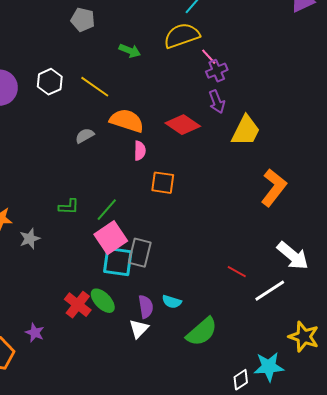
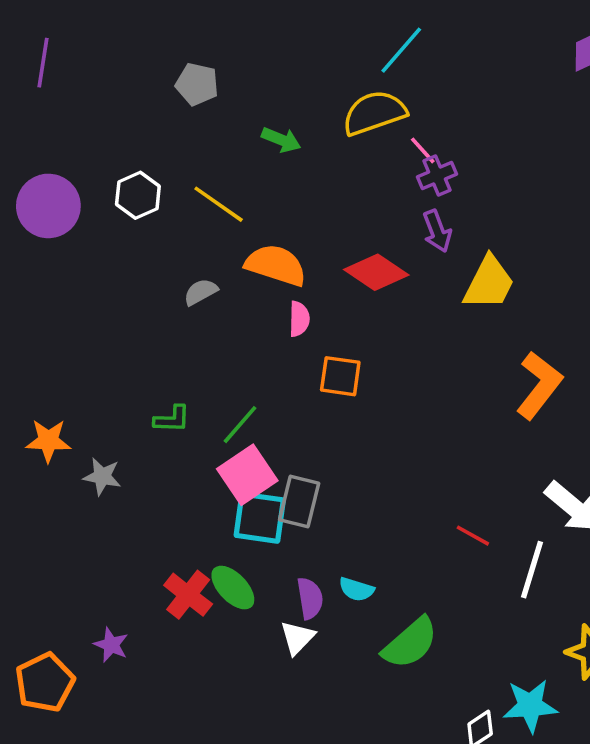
gray star: (30, 239) -> (102, 476), turned 30
white line: (270, 291) -> (532, 570), turned -40

